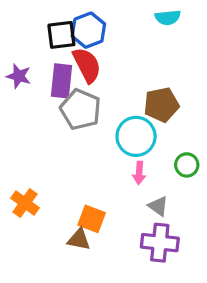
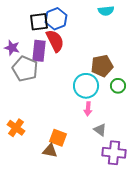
gray pentagon: (81, 109) -> (25, 69), moved
green circle: (187, 165) -> (118, 86), moved
purple cross: (160, 243) -> (114, 153), moved

